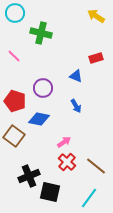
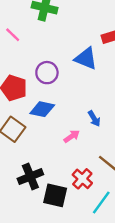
blue triangle: (76, 76) -> (86, 58), size x1.5
blue arrow: (76, 106) -> (94, 119), moved
red cross: (67, 162) -> (82, 179), moved

